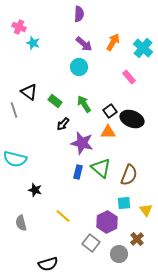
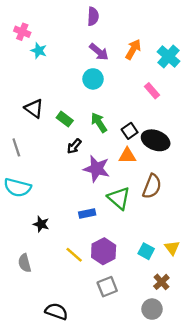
gray line: (14, 110) -> (16, 147), moved
blue rectangle: (78, 172) -> (87, 213), moved, turned 64
brown semicircle: (129, 175) -> (152, 186), moved
cyan square: (124, 203) -> (146, 251), moved, turned 32
purple hexagon: (107, 222) -> (104, 251), moved
gray square: (91, 243) -> (107, 287), turned 30
gray circle: (119, 254) -> (152, 309), moved
black semicircle: (48, 264) -> (56, 311), turned -144

